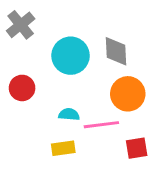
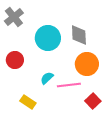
cyan semicircle: (69, 114) -> (47, 78), turned -48
yellow rectangle: (63, 148) -> (28, 102), moved, turned 42
red square: (137, 148) -> (93, 101), turned -35

